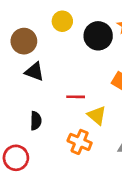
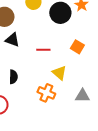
red line: (76, 97) -> (43, 50), moved

